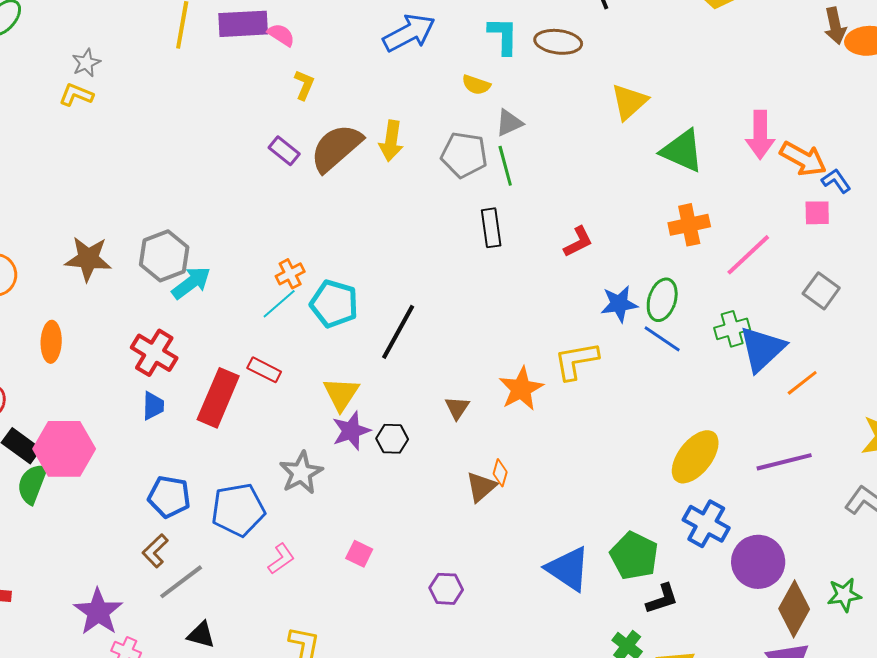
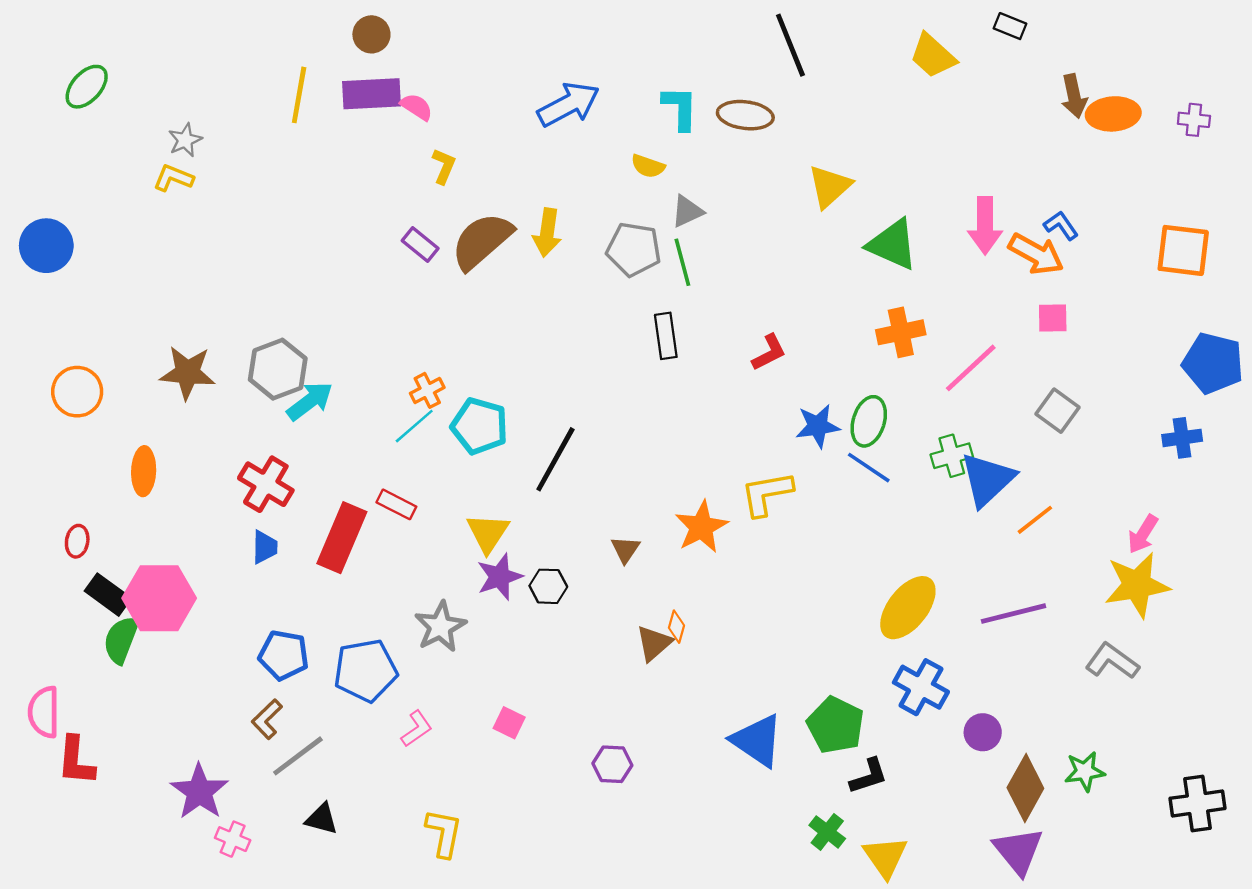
blue L-shape: (836, 181) -> (1061, 225), moved
purple circle: (758, 562) -> (983, 732), size x0.6

